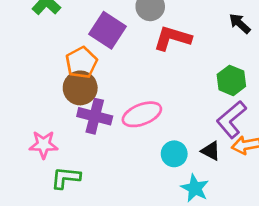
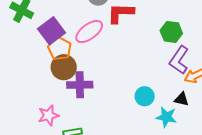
purple square: (107, 30) -> (51, 31), moved, turned 36
pink ellipse: (142, 114) -> (89, 32), moved
black triangle: (211, 151) -> (182, 99), moved

